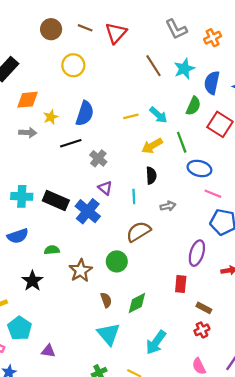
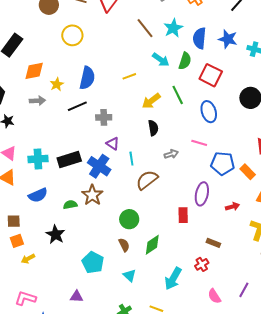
cyan arrow: (158, 115) -> (161, 60), moved
gray cross: (98, 158) -> (104, 117), turned -35
blue ellipse: (199, 168) -> (209, 112), moved, turned 65
pink line: (213, 194) -> (199, 143), moved
cyan line: (134, 197) -> (131, 159), moved
black rectangle: (56, 200) -> (69, 159), turned -35
green circle: (117, 261) -> (129, 219), moved
brown star: (81, 271) -> (92, 195), moved
red rectangle: (181, 284) -> (183, 215), moved
cyan pentagon: (20, 328) -> (93, 262), moved
red cross: (202, 330) -> (202, 264), moved
cyan triangle: (109, 334) -> (130, 275), size x0.6

